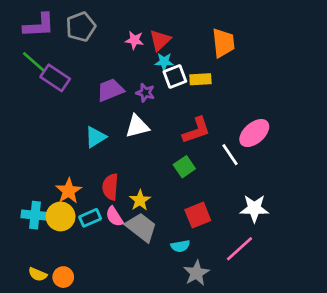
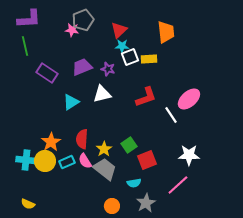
gray pentagon: (81, 27) -> (83, 20), moved
pink star: (135, 40) -> (72, 30), moved
green line: (34, 62) -> (25, 46), turned 36
purple rectangle: (55, 78) -> (47, 73), moved
green square: (184, 167) -> (129, 145), moved
orange circle: (63, 277) -> (112, 206), moved

